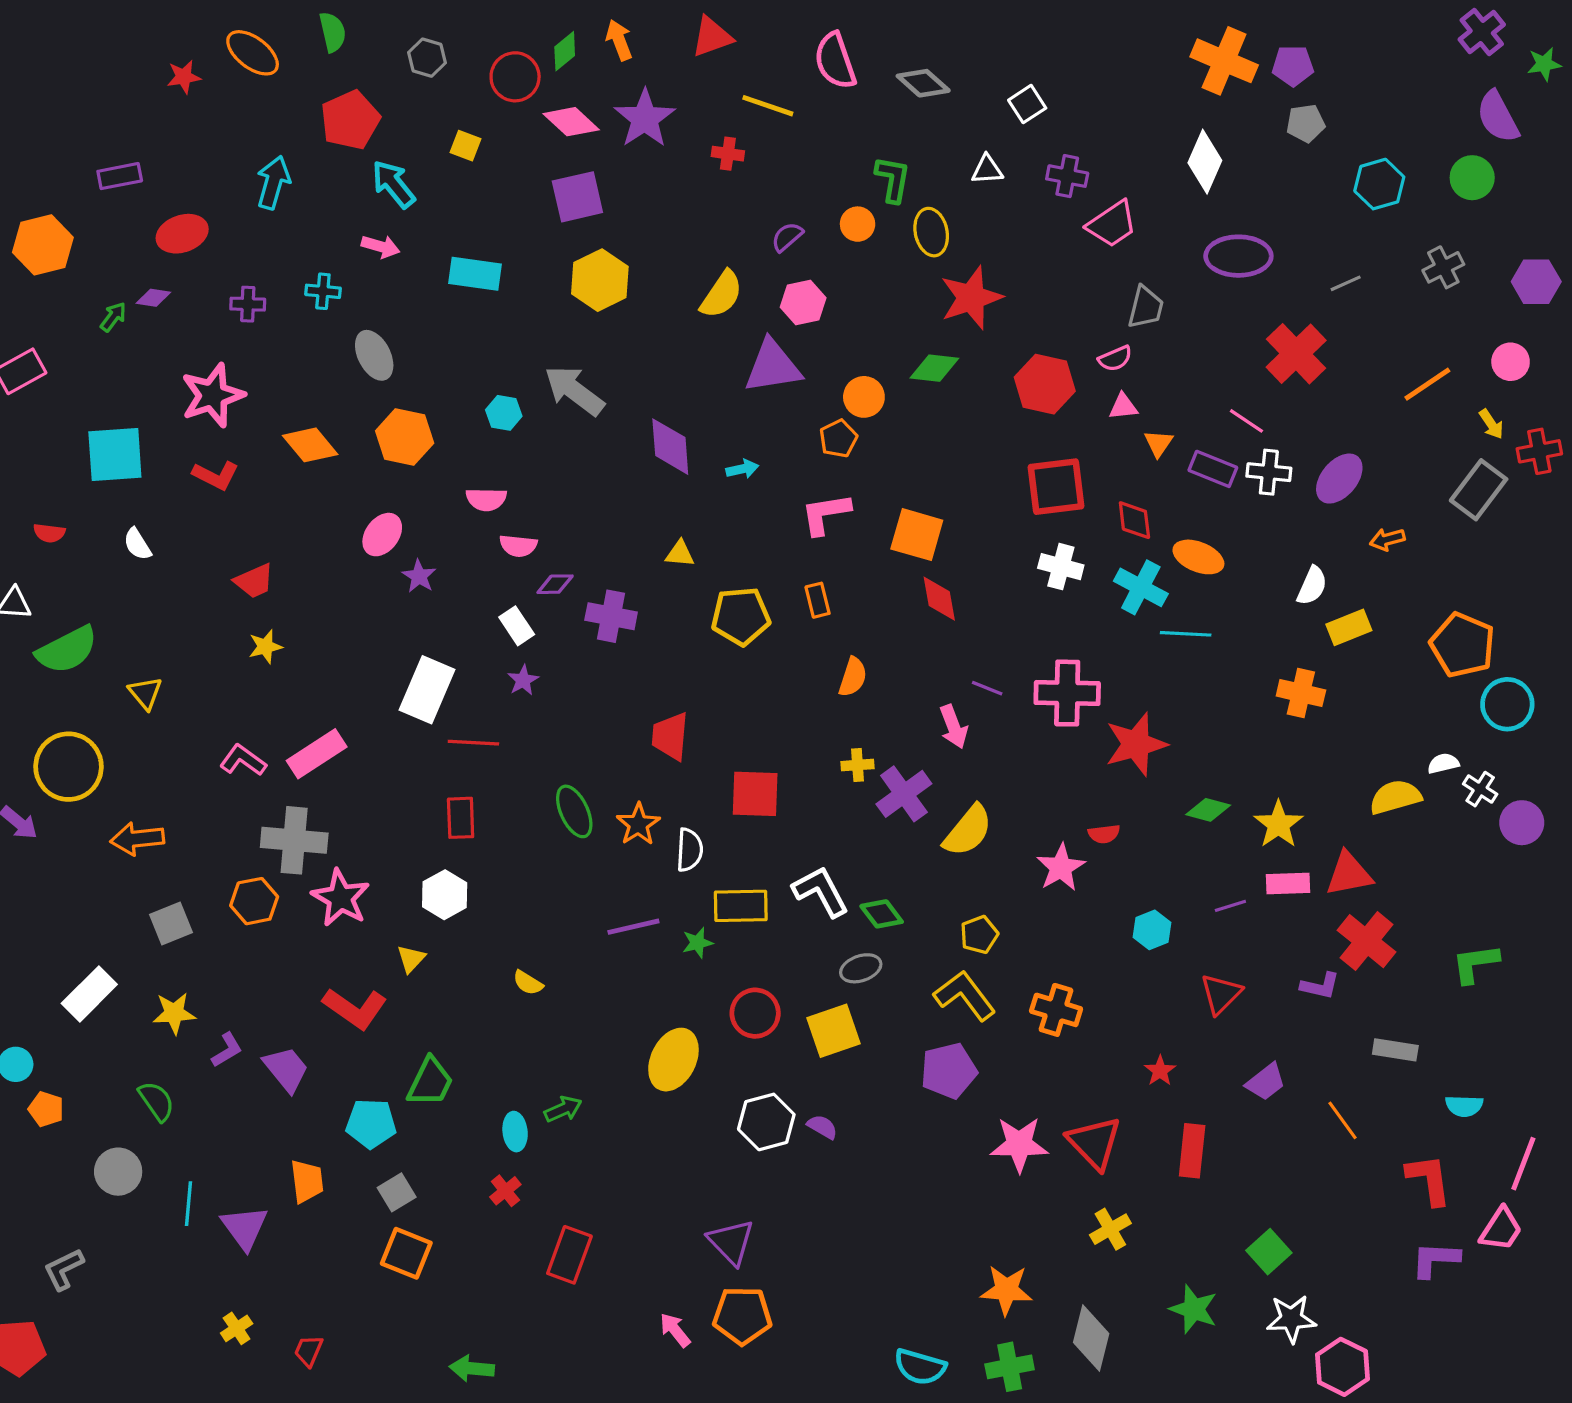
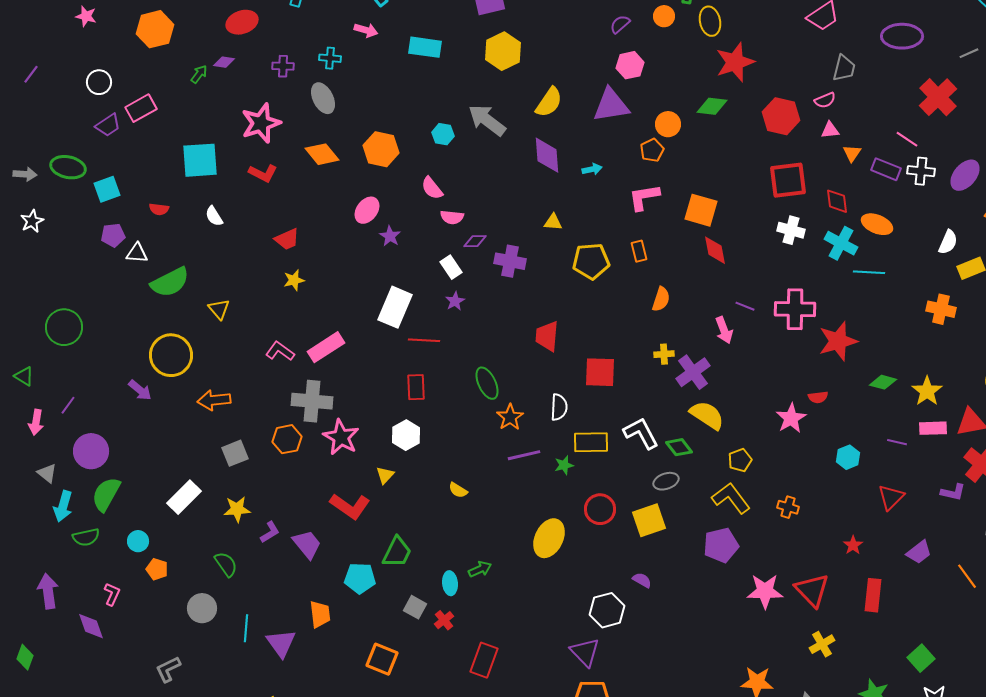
yellow semicircle: (721, 294) -> (549, 102), moved
gray ellipse: (374, 355) -> (323, 98), moved
pink semicircle: (486, 499) -> (432, 188), turned 50
orange star: (638, 824) -> (510, 417), moved
yellow semicircle: (968, 831) -> (707, 415), moved, turned -96
purple line: (1230, 906) -> (897, 442), turned 30
orange cross: (1056, 1010) -> (788, 507), size x0.7
white hexagon: (766, 1122) -> (607, 610), moved
gray square: (397, 1192) -> (415, 607), moved, turned -30

